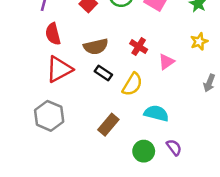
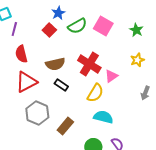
red cross: (139, 47) -> (89, 64), size x1.6
yellow semicircle: (132, 84) -> (95, 93), moved
gray hexagon: (49, 116) -> (37, 113), moved

